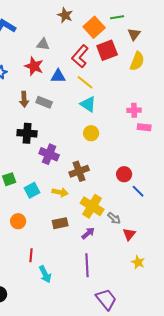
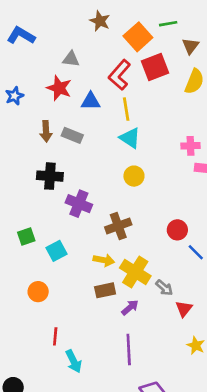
yellow line: (85, 82) -> (126, 109), turned 42
yellow arrow: (60, 192) -> (104, 260), moved
brown rectangle: (60, 223) -> (105, 290), moved

